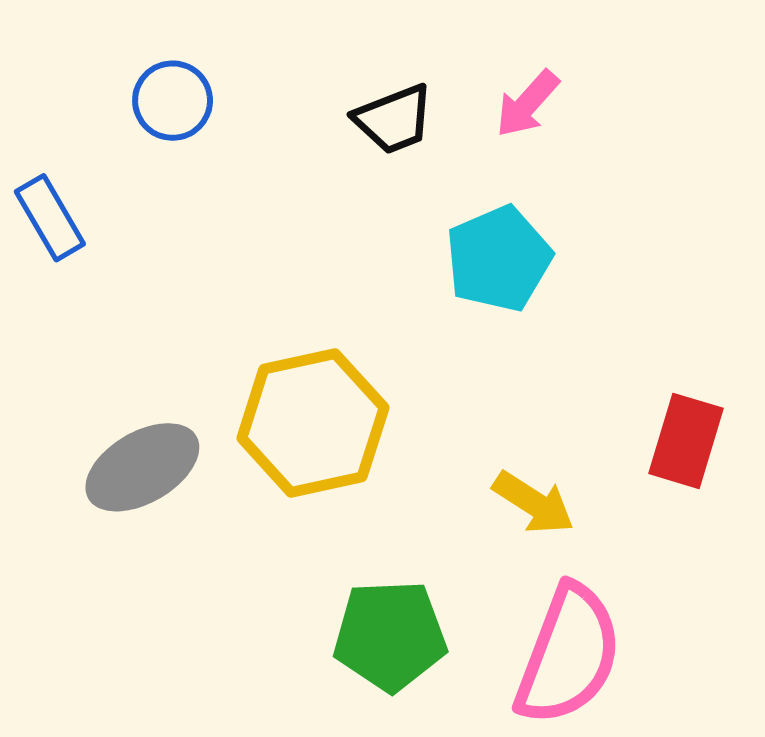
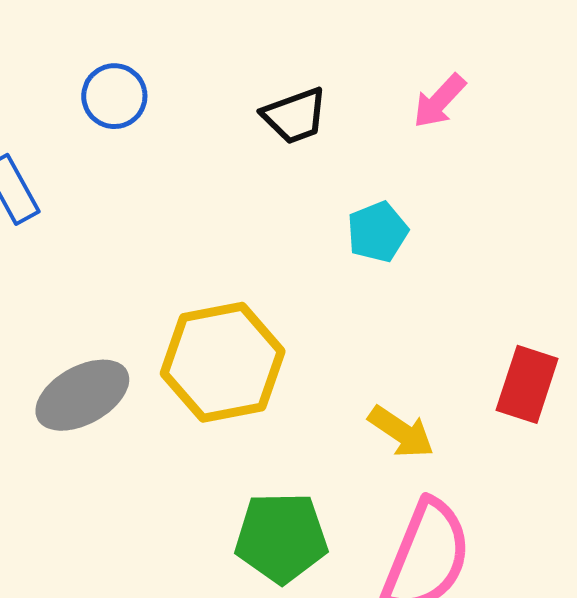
pink arrow: (527, 104) -> (439, 101), moved
cyan pentagon: (499, 259) -> (378, 232), size x0.7

